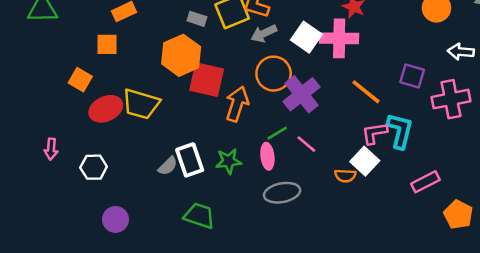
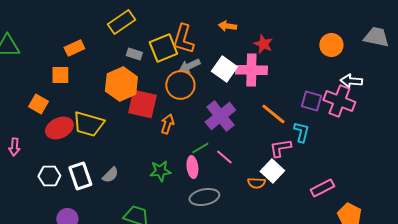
orange circle: (274, 74) -> (180, 85), moved
pink cross: (451, 99) -> (339, 101), moved, turned 32
orange arrow: (237, 104) -> (167, 124), size x0.7
cyan L-shape: (400, 131) -> (301, 132), moved, size x0.7
pink arrow: (51, 149) -> (14, 147), moved
white rectangle: (190, 160) -> (80, 176), moved

